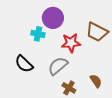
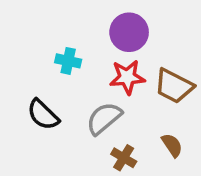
purple circle: (53, 18) -> (129, 32), moved
brown trapezoid: (97, 32) -> (174, 86), moved

